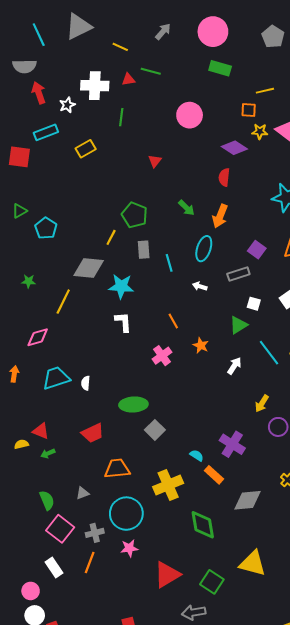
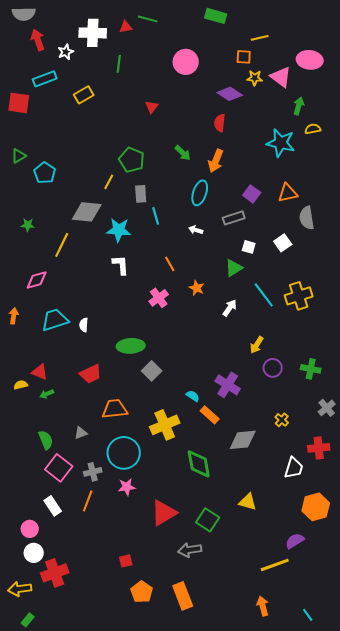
cyan line: (169, 263) -> (156, 216), moved
yellow triangle: (253, 563) -> (248, 502), size x0.7

